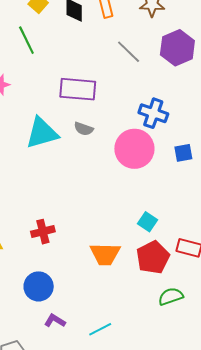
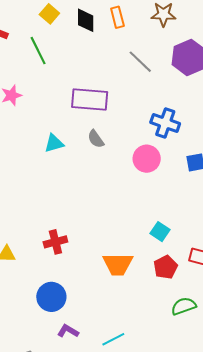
gray semicircle: (84, 129) -> (96, 139), turned 36
cyan triangle: (42, 133) -> (54, 143), size x0.6
pink circle: (134, 149) -> (147, 159), size x0.7
red pentagon: (153, 257) -> (166, 267), size x0.7

